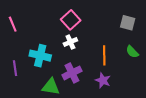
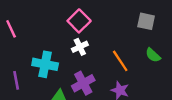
orange line: (104, 55) -> (120, 61), turned -30

